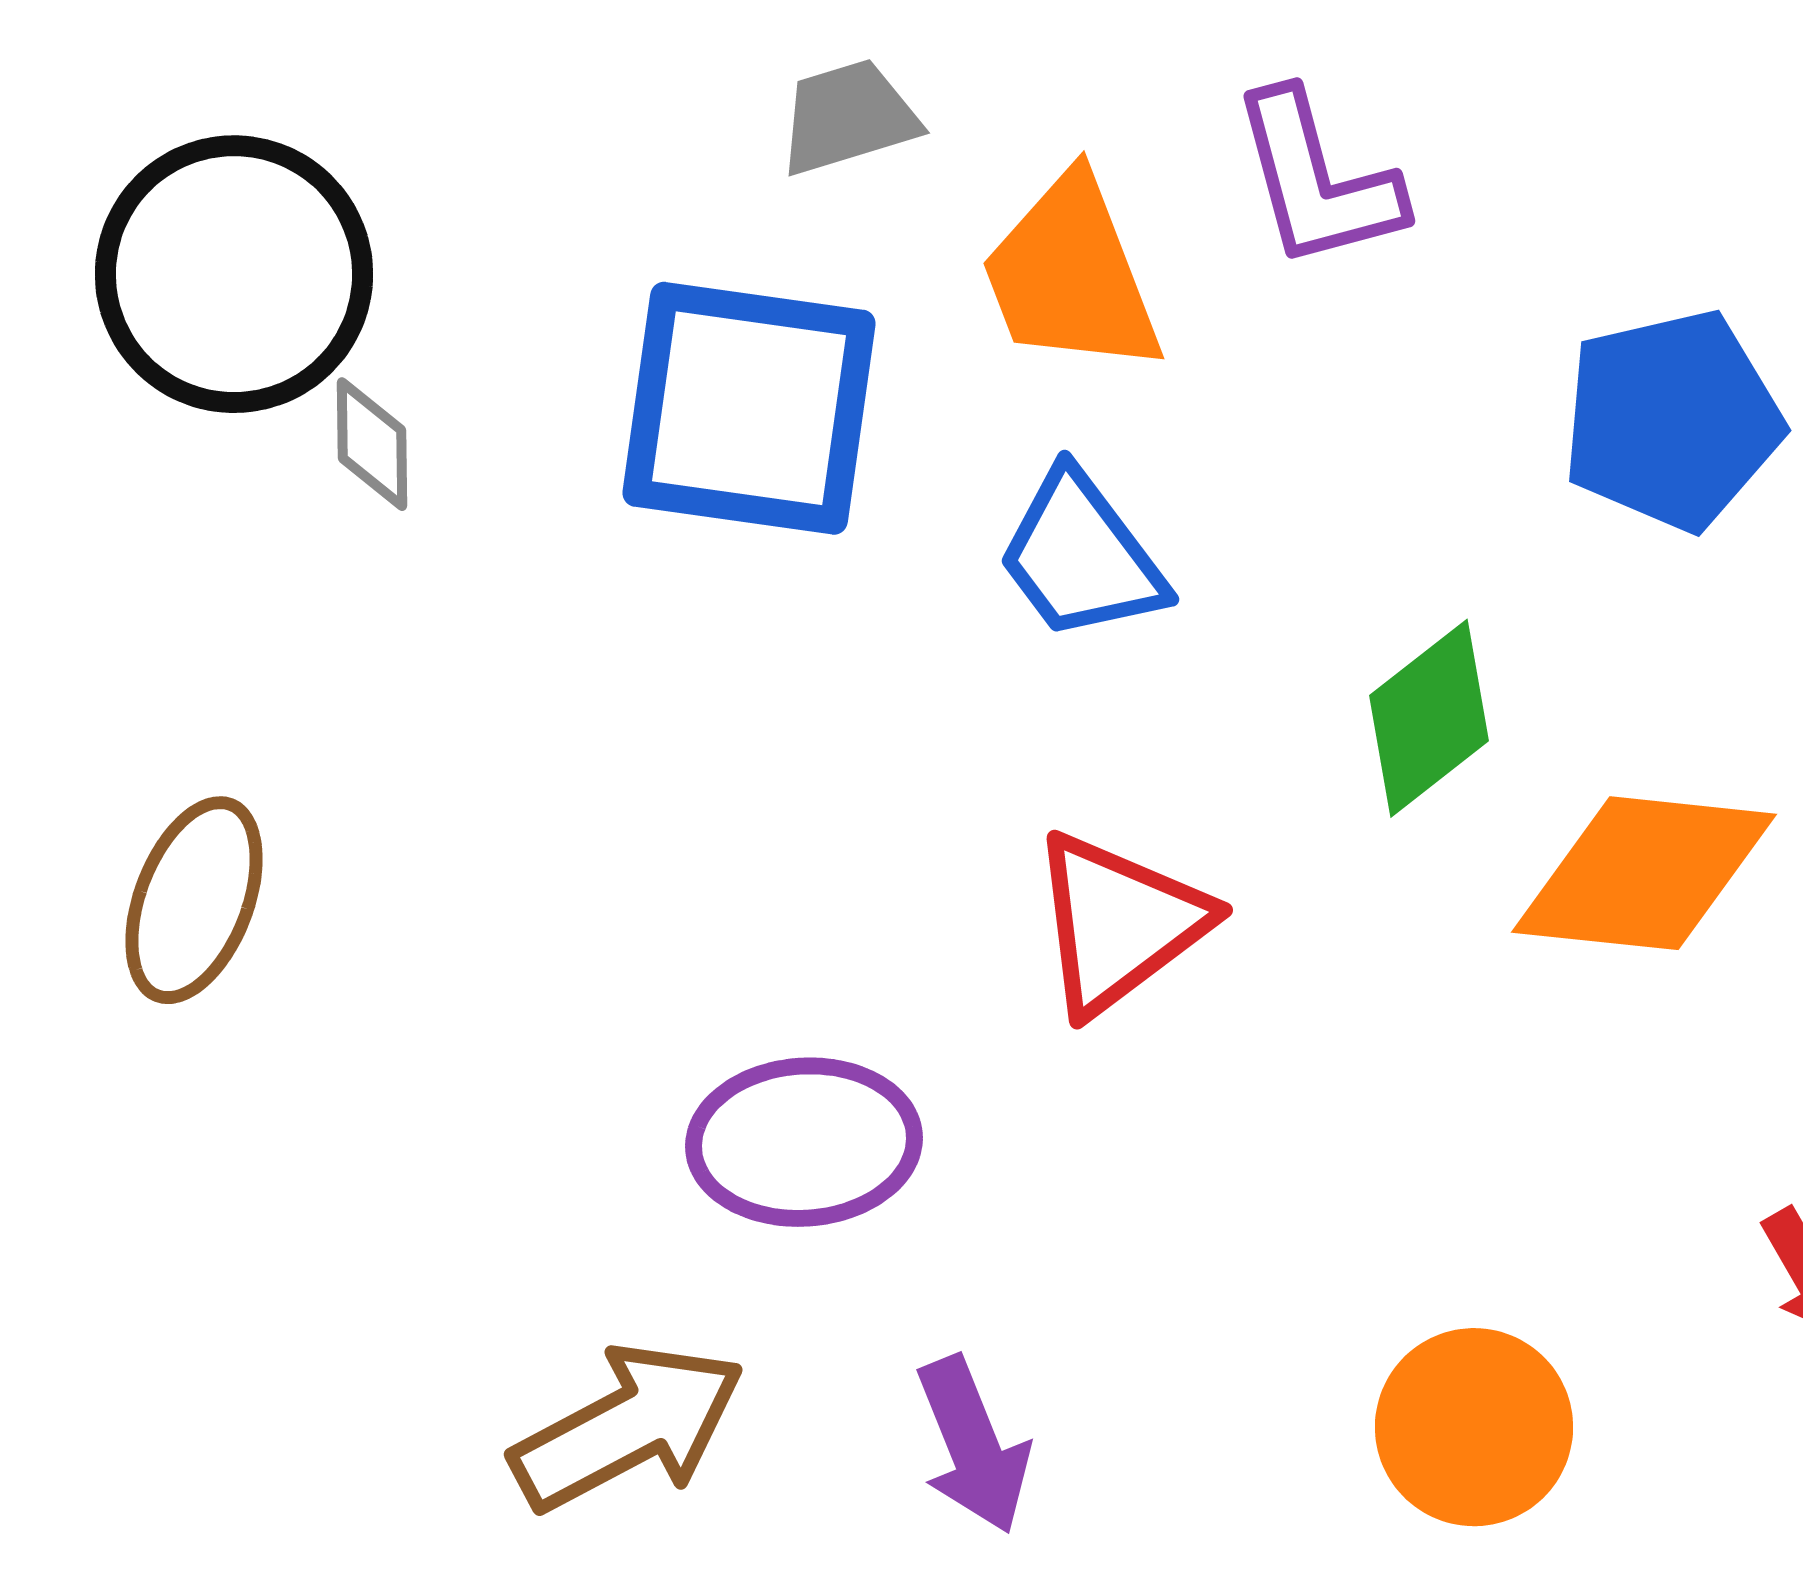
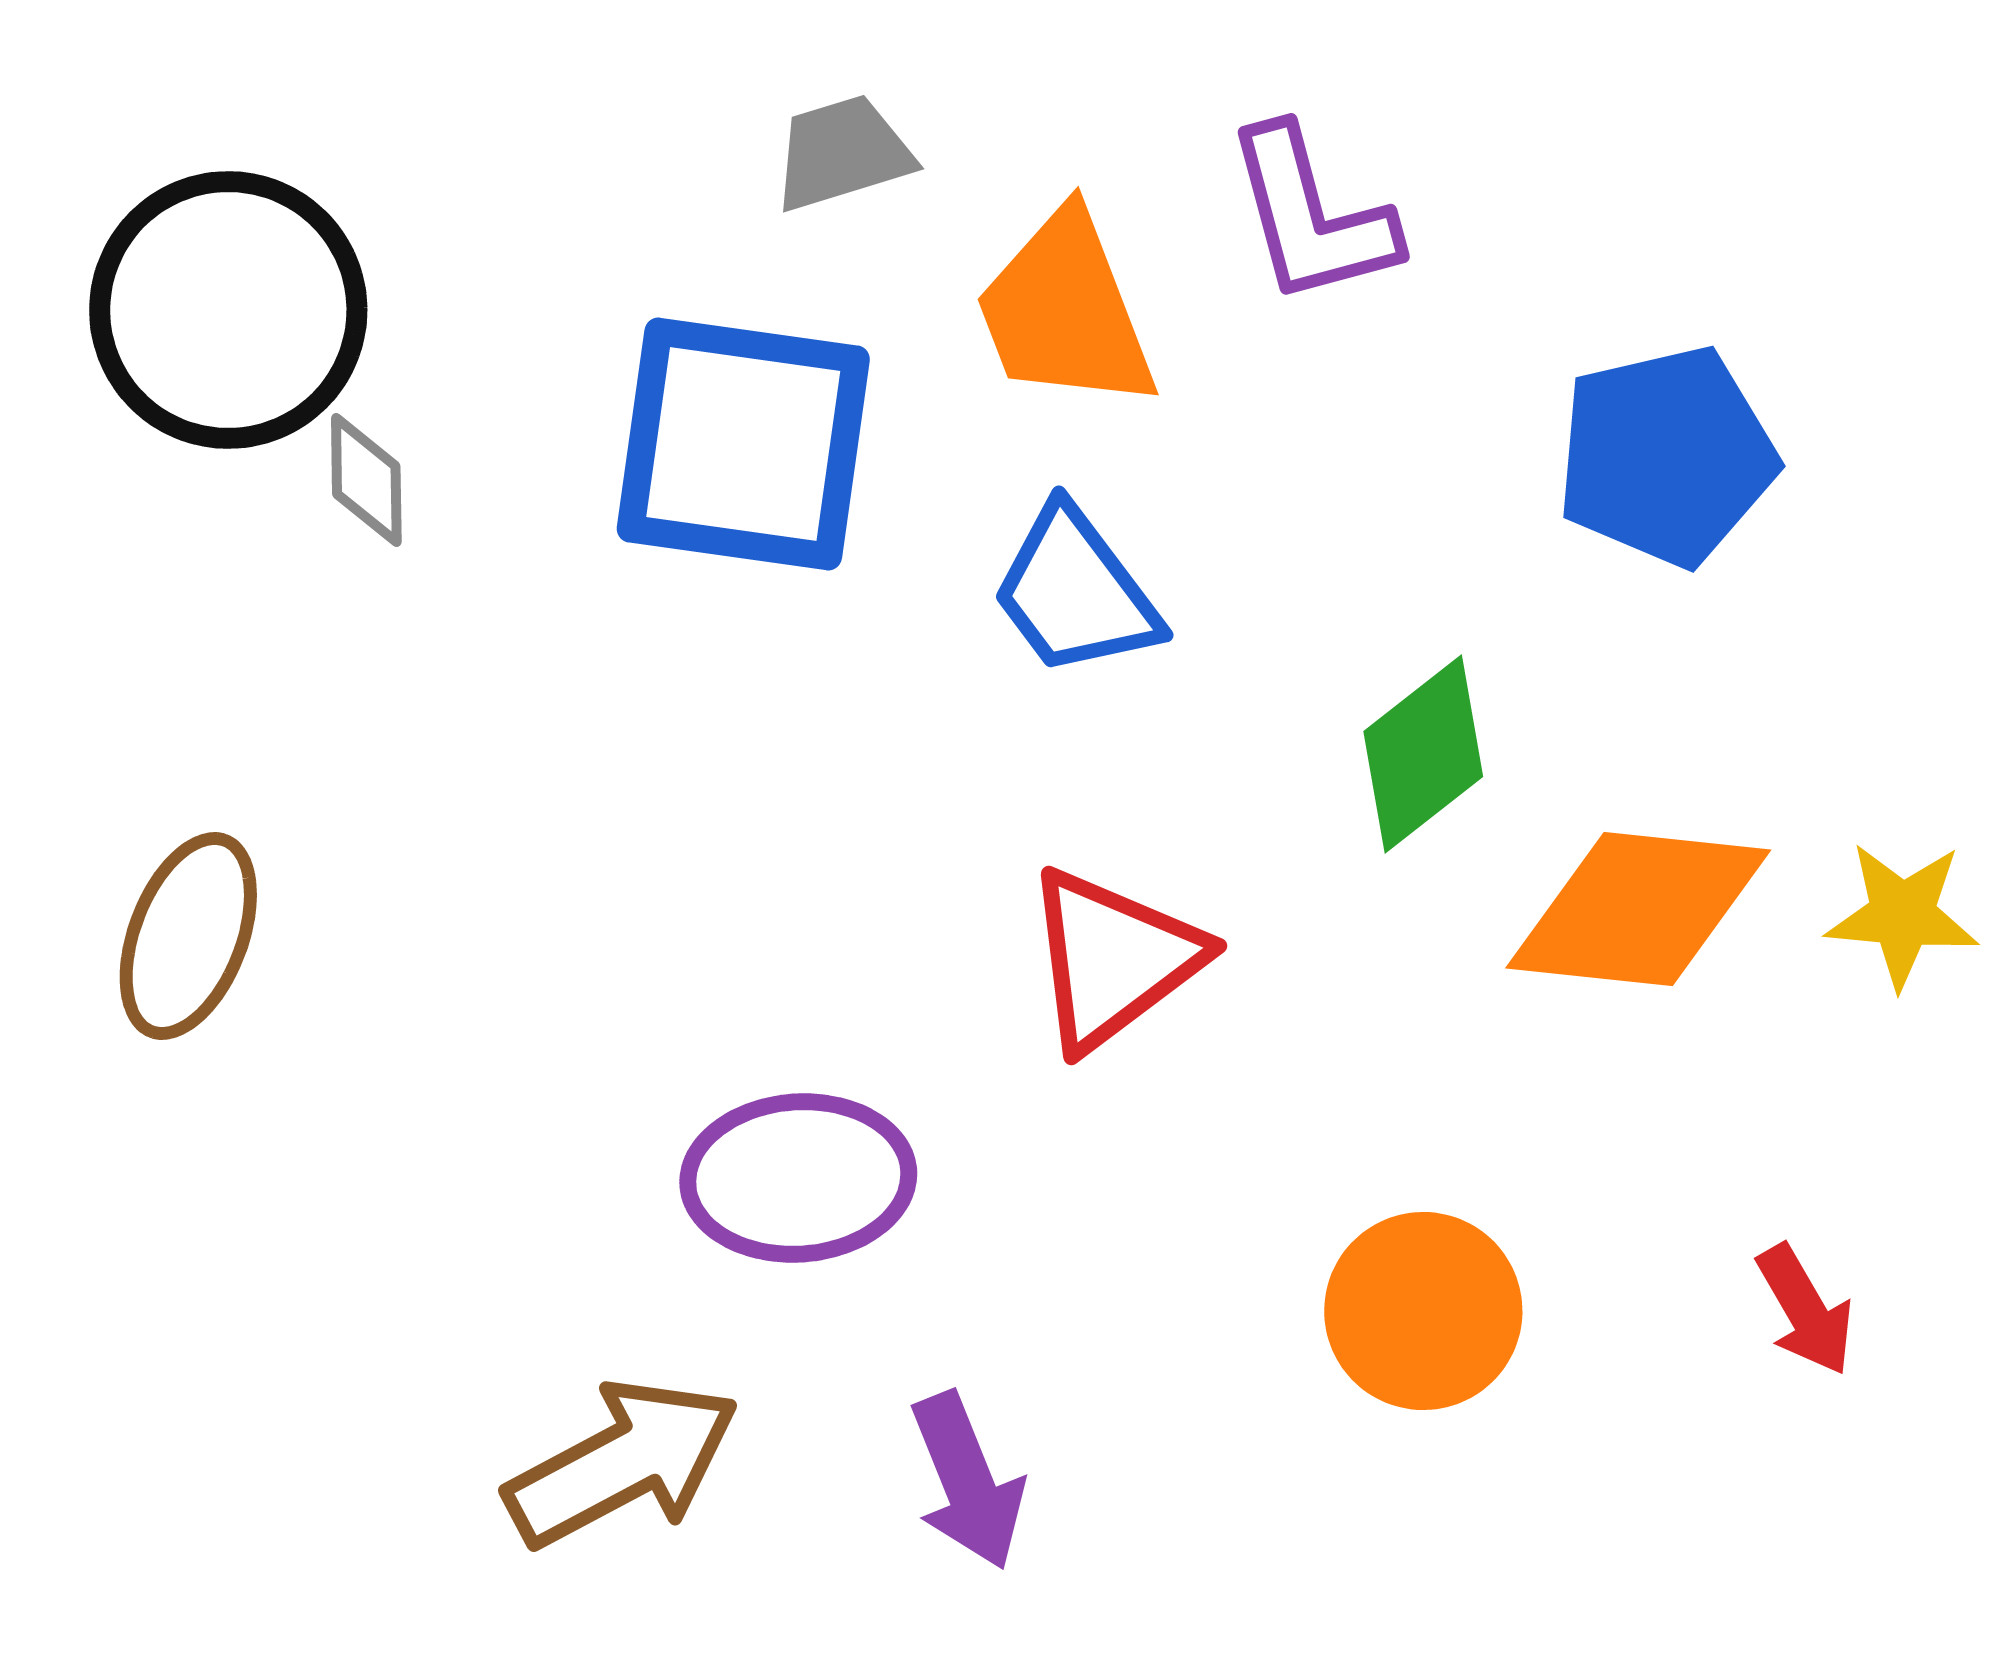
orange circle: (1474, 1427) -> (1423, 1311), moved

